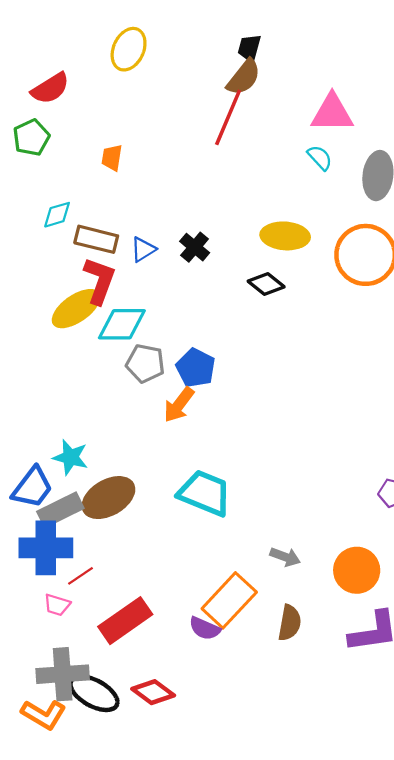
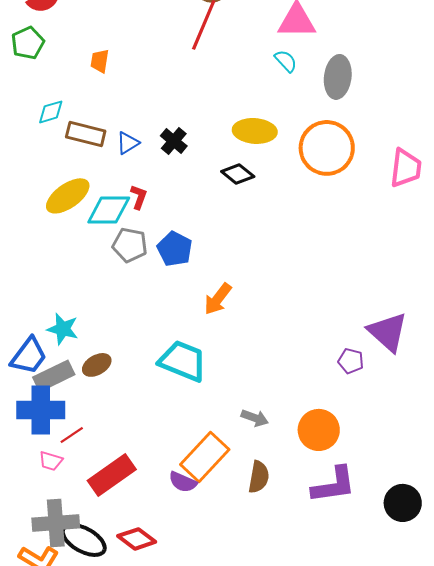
red L-shape: (100, 281) -> (139, 197), moved, size x0.6
orange arrow: (179, 405) -> (218, 299), moved
brown ellipse: (108, 498) -> (97, 365), size x0.6

